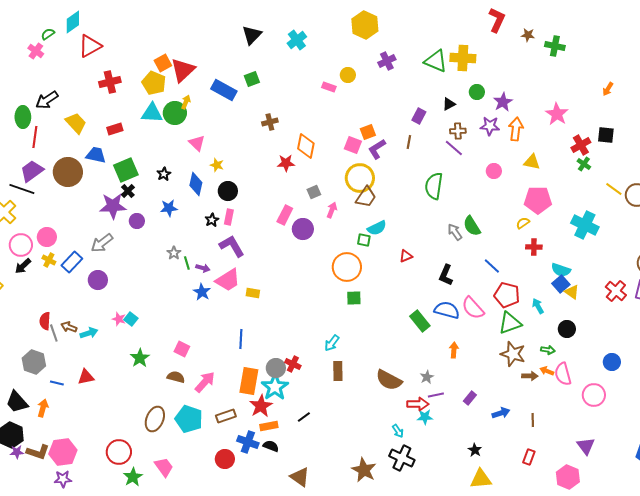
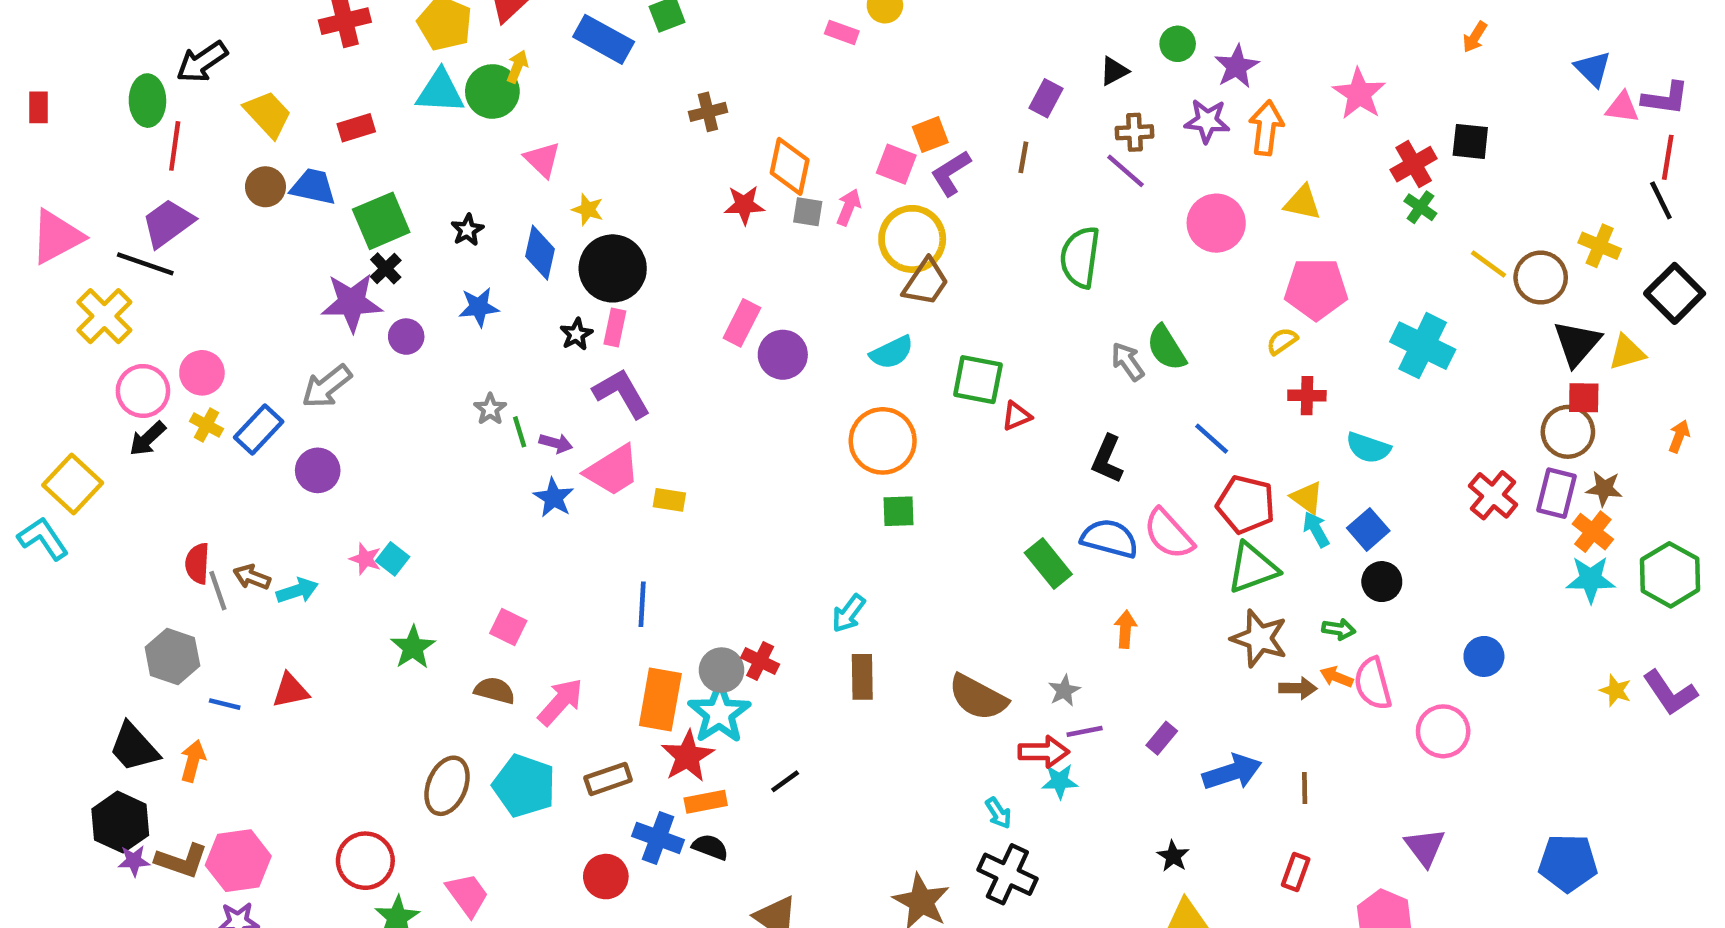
pink circle: (494, 171) -> (1216, 223), size x1.6
brown circle: (68, 172) -> (265, 187), moved, size x0.6
black circle: (228, 191) -> (613, 268), size x1.5
gray square: (314, 192) -> (808, 212), moved, turned 32
pink arrow: (332, 210) -> (849, 207), moved
cyan semicircle: (377, 228) -> (892, 352), moved
green square: (364, 240) -> (978, 380), moved, size x1.6
blue square: (561, 284) -> (1368, 529), moved
yellow triangle: (572, 292) -> (1307, 498), moved
blue arrow: (501, 413) -> (1232, 772), size x1.4

